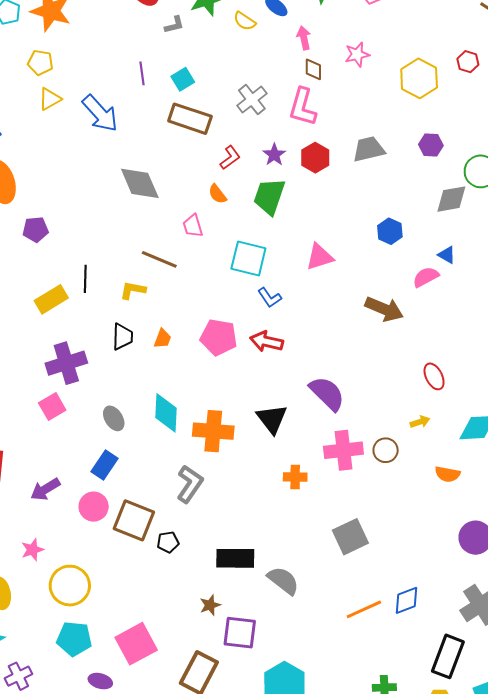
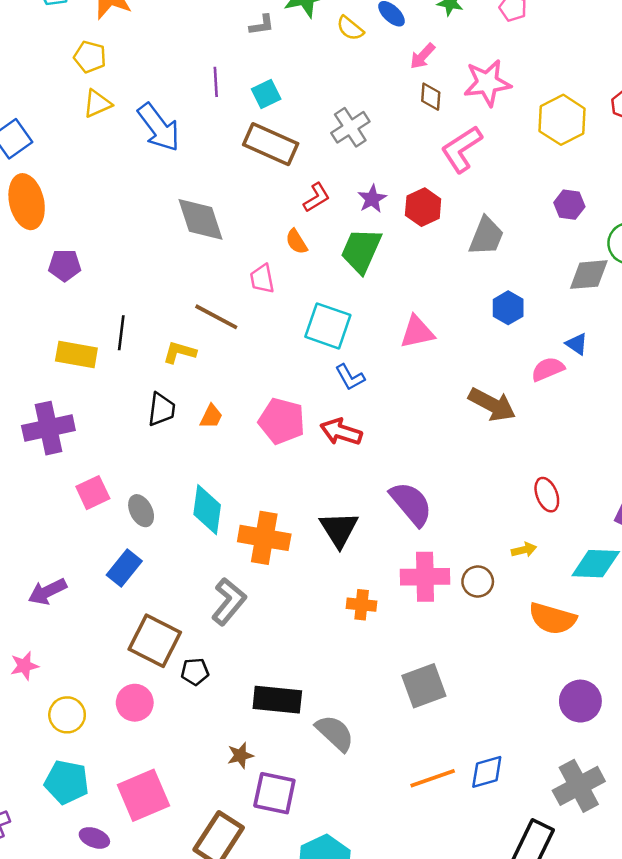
pink arrow: (304, 38) -> (422, 56), turned -130
pink star: (357, 54) -> (487, 83), size x1.5
pink L-shape: (303, 107) -> (462, 149), moved, turned 36
gray trapezoid: (369, 149) -> (486, 236), moved, turned 120
yellow rectangle: (51, 299) -> (76, 355), turned 36
purple cross: (66, 363) -> (48, 428), moved
pink square: (52, 406) -> (93, 493), moved
orange semicircle: (447, 474) -> (552, 619), size x1.5
pink circle: (94, 507) -> (135, 703), moved
yellow circle: (70, 586) -> (67, 715), size x0.7

